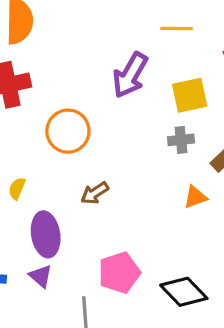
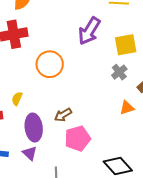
gray cross: (181, 140) -> (119, 72), turned -35
brown arrow: (95, 193) -> (63, 115), moved
pink pentagon: (119, 273) -> (78, 138), moved

